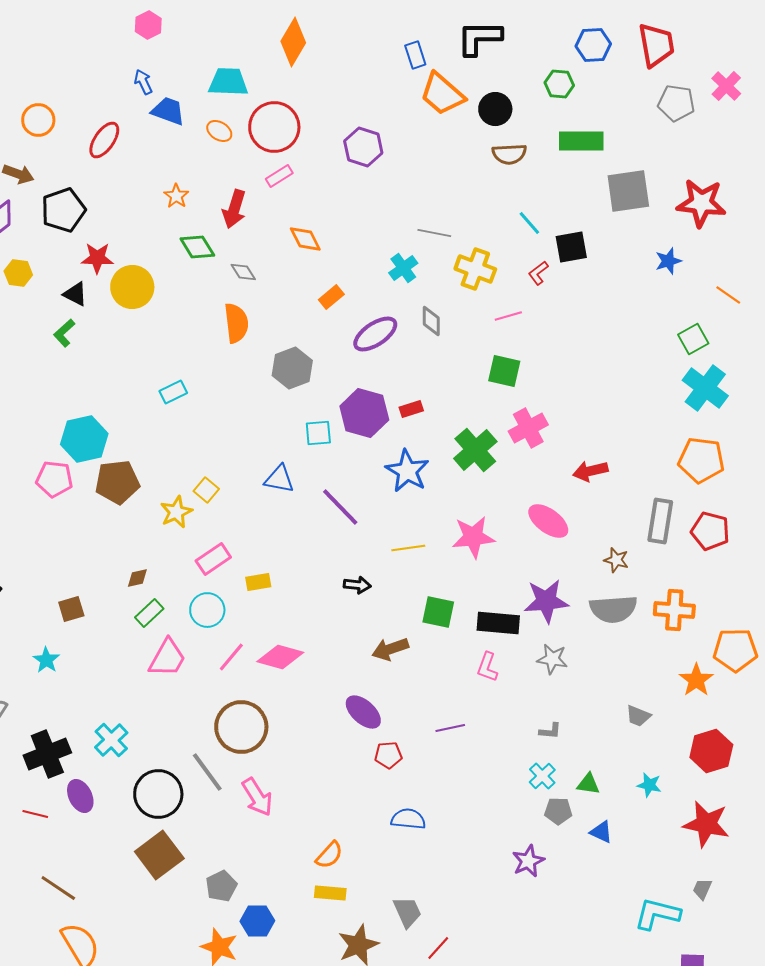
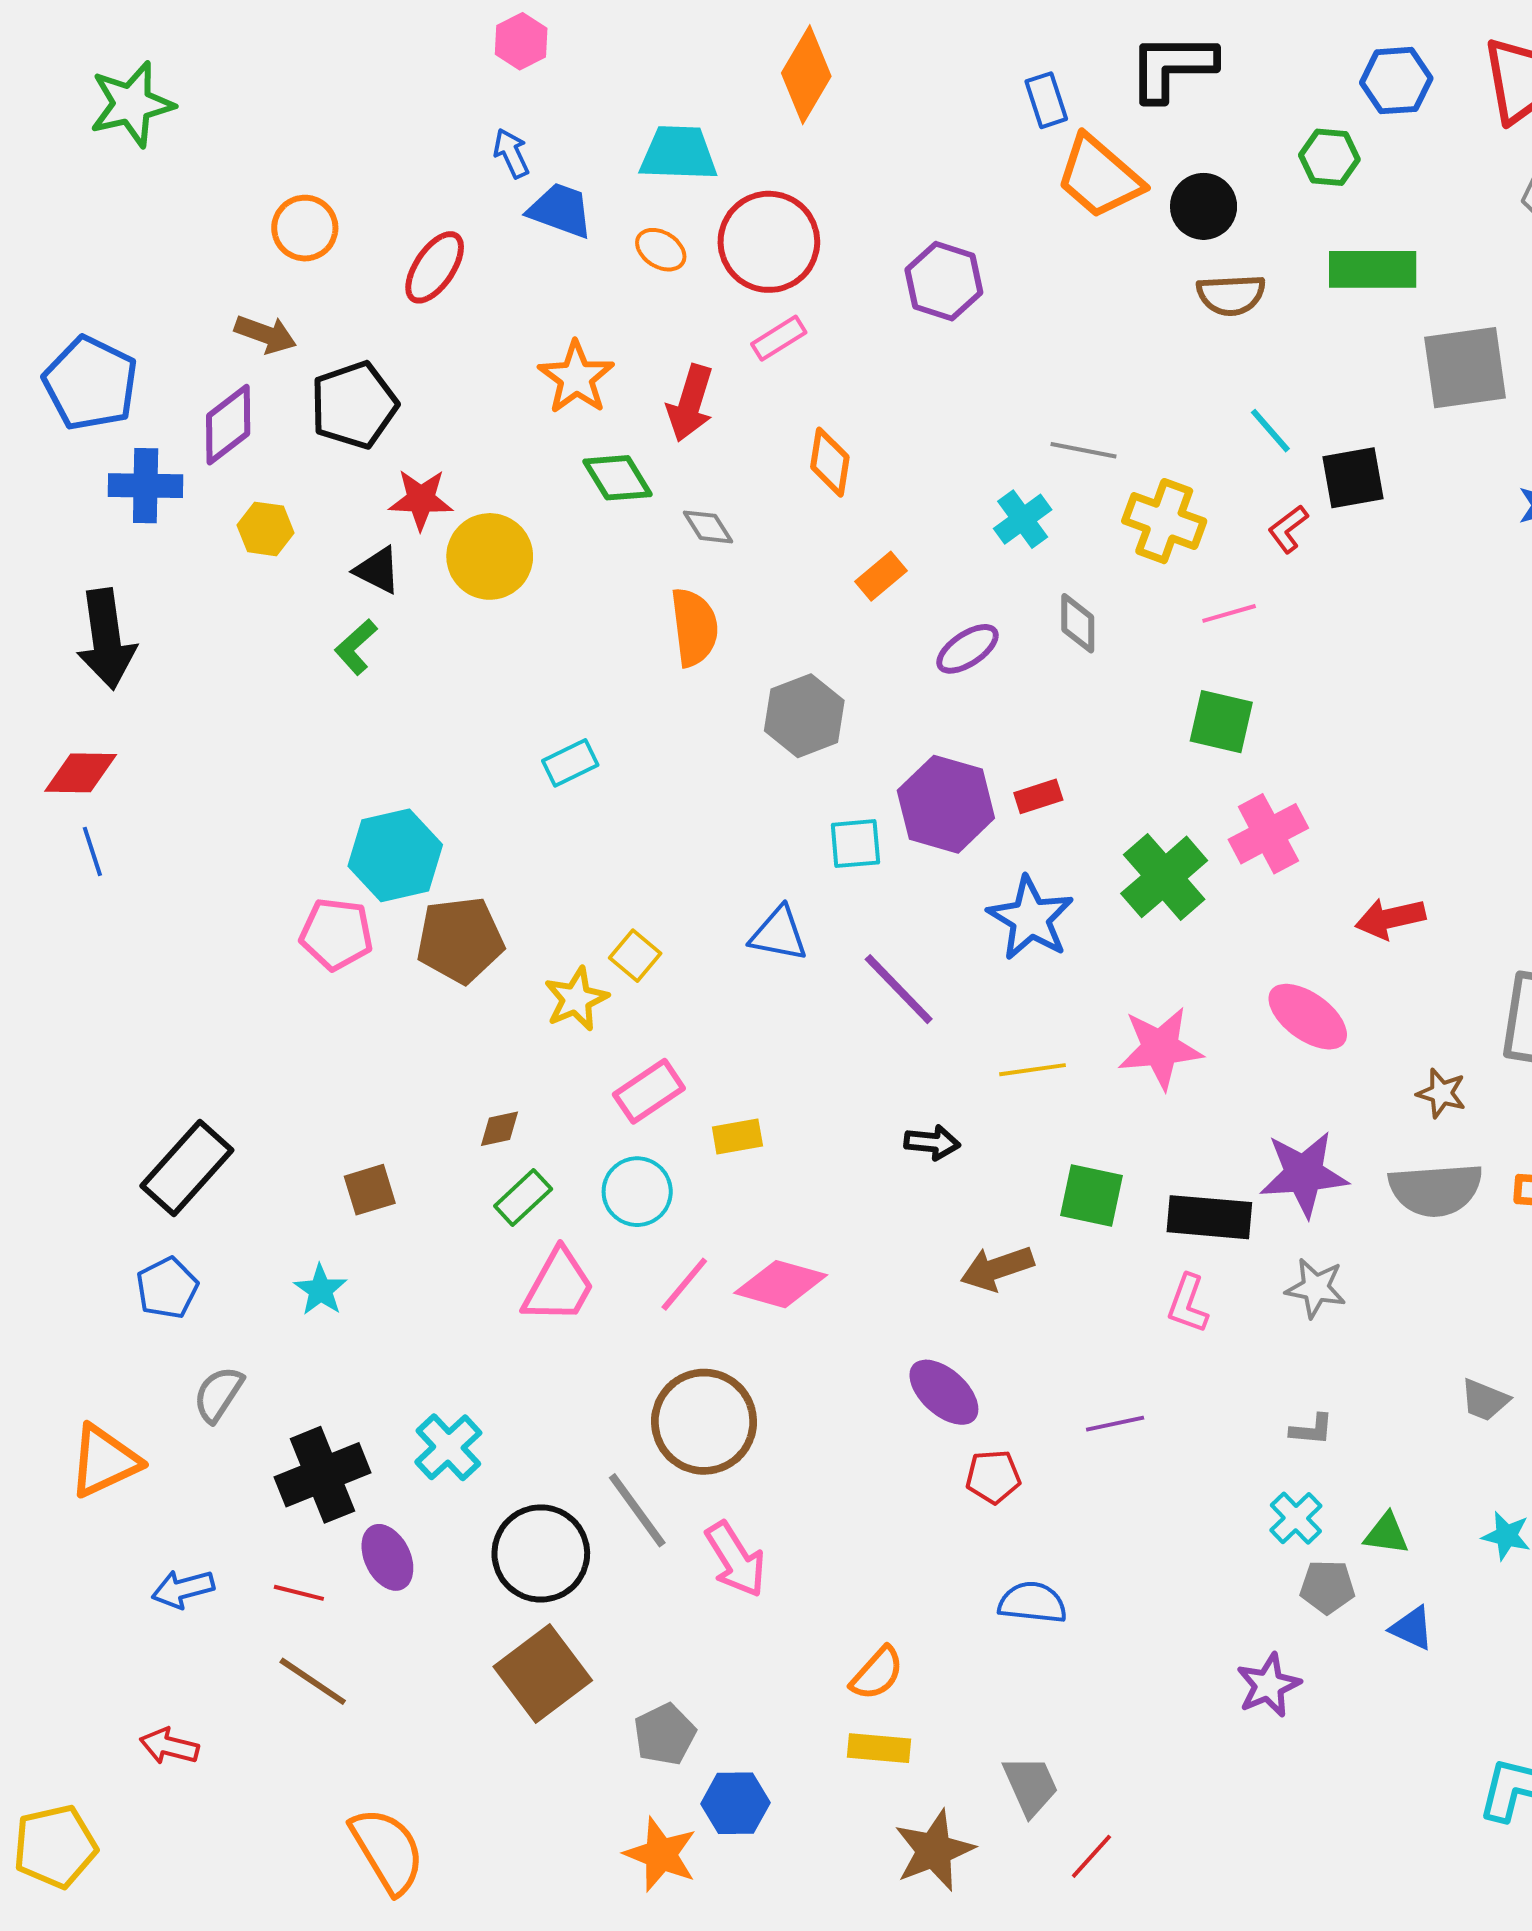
orange star: (176, 196) -> (576, 377), size x1.5
orange diamond: (305, 239) -> (830, 462), turned 36
purple ellipse: (375, 334) -> (968, 649), size x0.7
brown line: (58, 888) -> (313, 1681), moved

